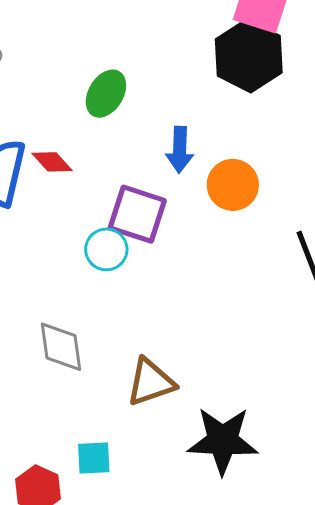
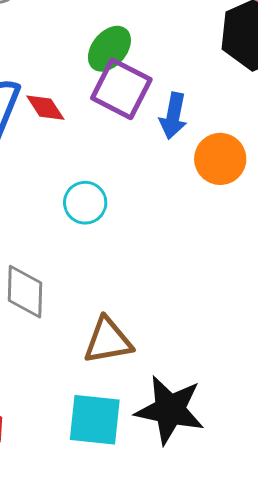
purple square: (137, 214) -> (121, 89), moved
cyan square: (94, 458) -> (95, 420), moved, size x1.5

